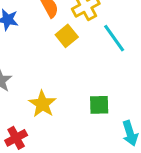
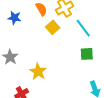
green square: (99, 105) -> (87, 54), moved

